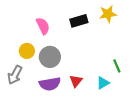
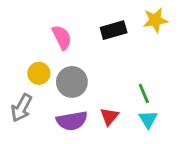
green line: (117, 66) -> (144, 93), moved
cyan triangle: (103, 83) -> (148, 119), turned -32

